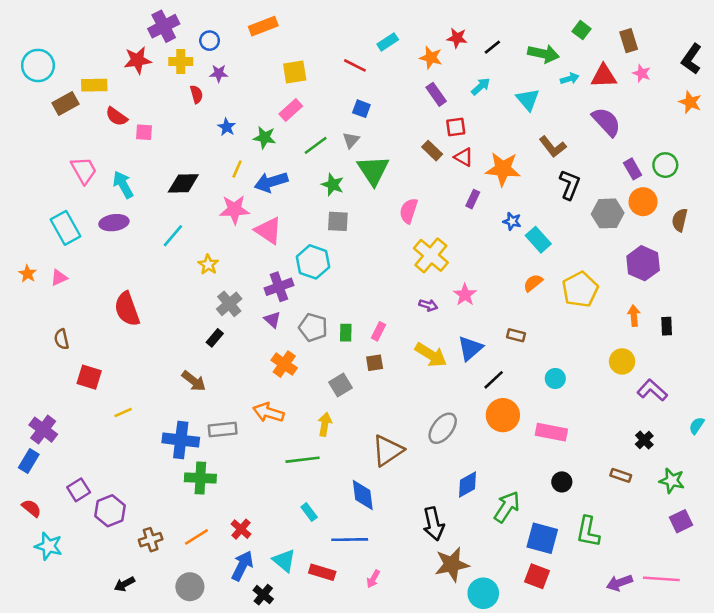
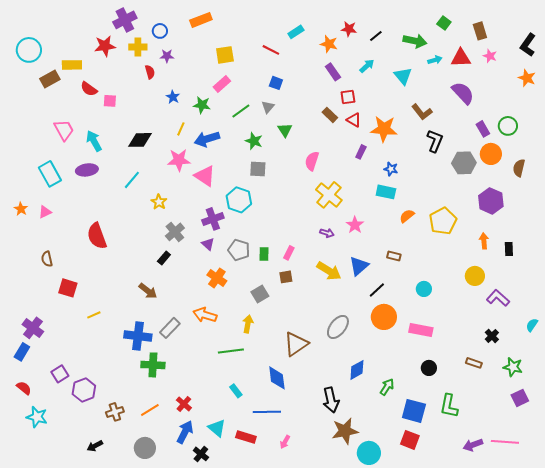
green triangle: (373, 170) -> (285, 130), size x0.6
cyan rectangle: (538, 240) -> (386, 192), moved, turned -36
gray rectangle: (223, 430) -> (170, 328), turned -40
green arrow: (507, 507) -> (387, 387), size x0.7

